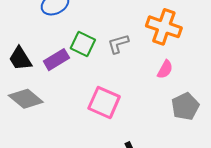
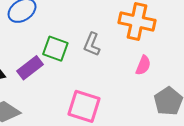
gray L-shape: (118, 44) -> (92, 44), turned -45

